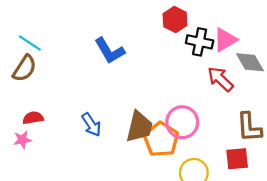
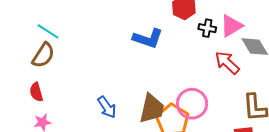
black cross: (200, 42) -> (207, 28), size x0.7
blue L-shape: (110, 51) -> (148, 38), moved, turned -40
red semicircle: (33, 118) -> (36, 92), moved, turned -96

